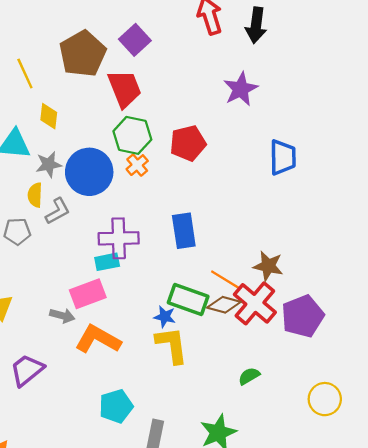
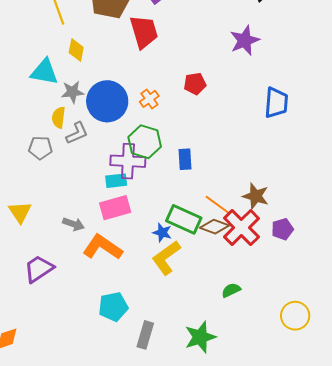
green hexagon: (132, 135) -> (145, 142), moved
red pentagon: (188, 143) -> (195, 84), size x0.7
blue rectangle: (184, 231) -> (185, 159), size x0.7
pink rectangle: (88, 294) -> (115, 208), moved
purple pentagon: (303, 316) -> (282, 229), moved, size x0.6
yellow L-shape: (172, 345) -> (166, 258), turned -123

